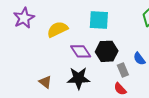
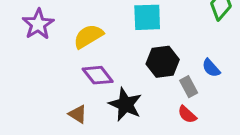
purple diamond: (81, 51) -> (98, 75), moved
black star: (79, 78) -> (125, 104), turned 30

